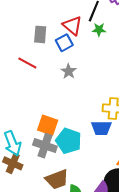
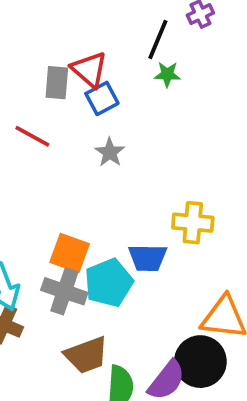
red triangle: (72, 26) -> (89, 70), moved
blue trapezoid: (101, 128) -> (148, 258), moved
cyan pentagon: (69, 141) -> (109, 283), turned 30

